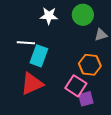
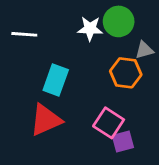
white star: (49, 16) -> (90, 29), moved
white line: (26, 43) -> (24, 34), moved
orange hexagon: (90, 65) -> (126, 73), moved

